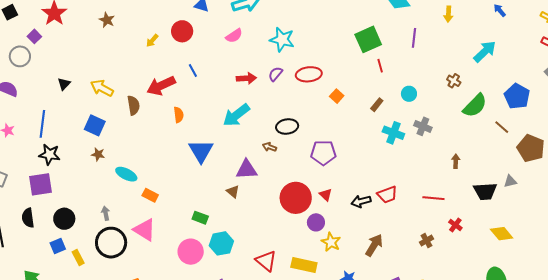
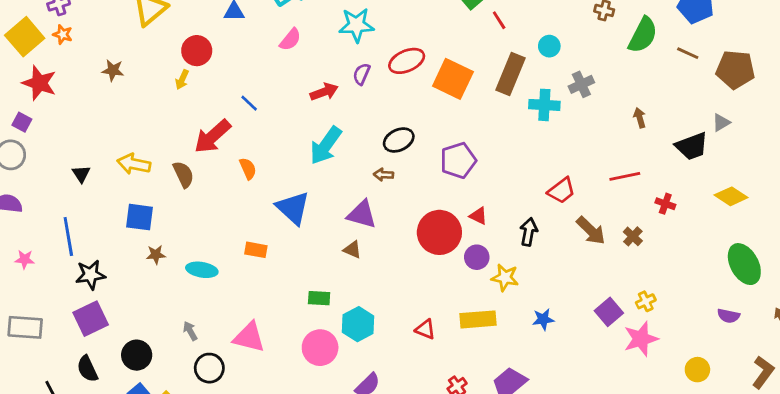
red circle: (182, 31) -> (197, 51), moved
orange square: (337, 96) -> (453, 79), size x2.0
brown rectangle: (377, 105) -> (510, 74), size x2.0
gray cross: (423, 126) -> (581, 84), turned -30
purple triangle: (247, 170) -> (362, 214), turned 35
orange rectangle: (150, 195) -> (256, 250), moved
black arrow: (361, 201) -> (529, 232), moved, turned 132
black circle: (111, 243) -> (209, 368), size x0.7
brown arrow: (374, 245) -> (591, 231), moved, turned 120
red triangle: (266, 261) -> (425, 329), size x0.7

